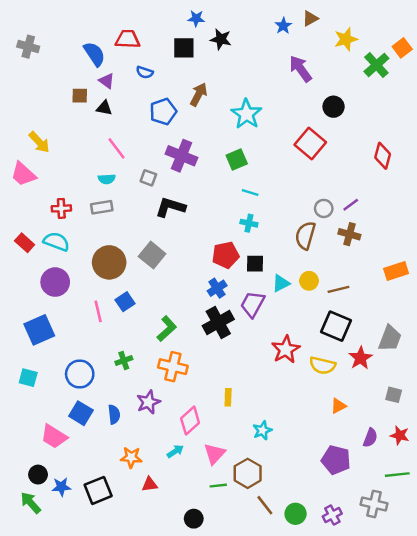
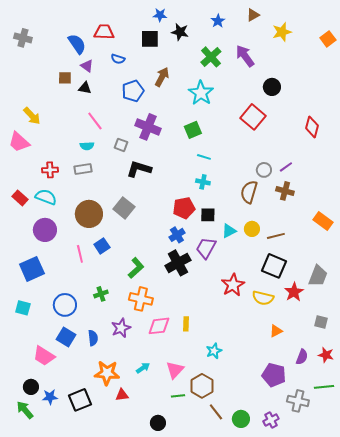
blue star: (283, 26) -> (218, 21), moved
green cross: (376, 65) -> (211, 57), moved
orange rectangle: (396, 271) -> (323, 221), turned 54
pink diamond: (190, 421) -> (159, 326), moved, turned 35
orange star: (131, 457) -> (107, 373), size x1.4
gray cross: (374, 504) -> (298, 401), moved

